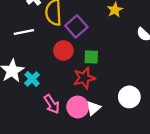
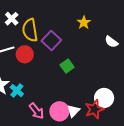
red circle: (63, 51) -> (25, 54), moved
green square: (91, 57) -> (67, 66), turned -32
red star: (84, 78) -> (94, 109), moved

